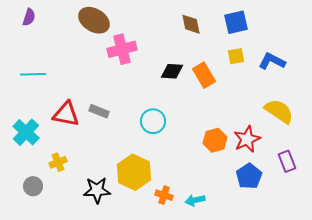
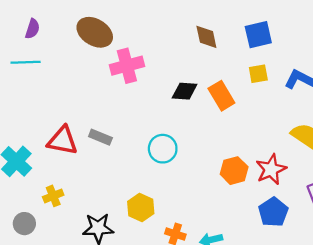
purple semicircle: (29, 17) -> (32, 29), moved
cyan line: (33, 74) -> (26, 62), moved
yellow hexagon: (134, 172) -> (141, 207), size x0.7

